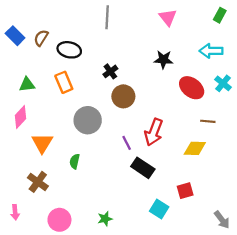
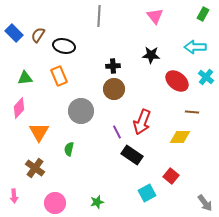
black cross: (110, 71) -> (113, 66), moved, turned 32
red square: (185, 191) -> (171, 176), turned -35
cyan square: (159, 209) -> (147, 193), turned 30

